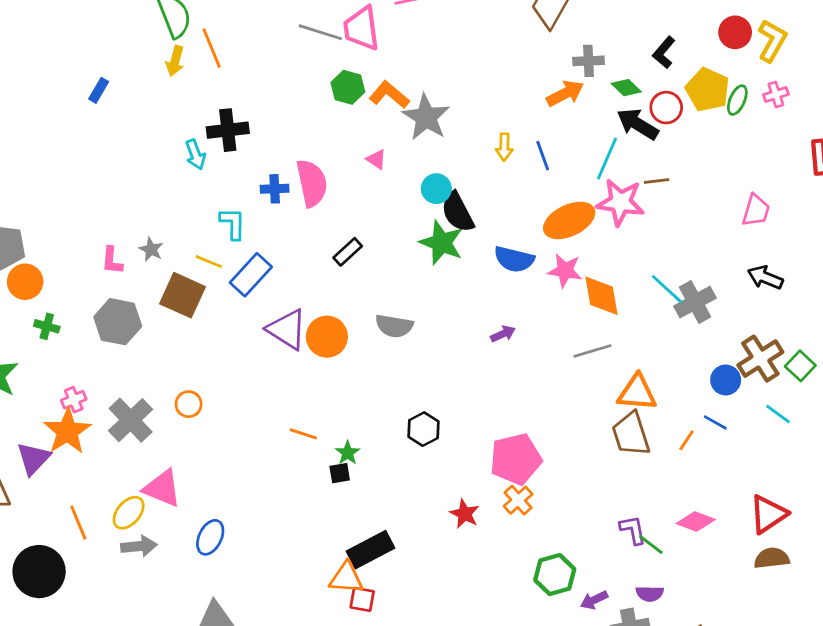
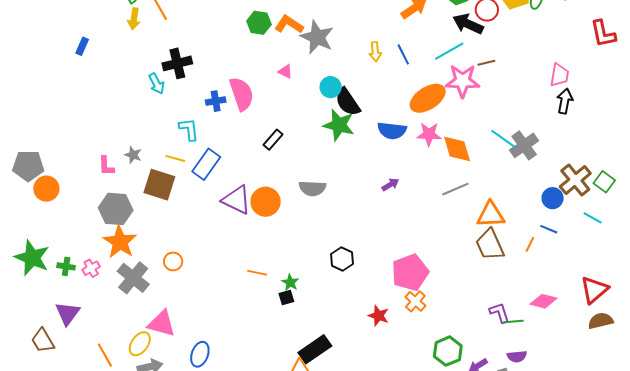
cyan line: (607, 159) -> (449, 51), turned 44
black arrow: (765, 278) -> (565, 101), moved, turned 85
green cross: (47, 326) -> (66, 266), moved
orange star: (67, 431) -> (120, 242), moved
green line: (651, 545) -> (514, 322), turned -36

